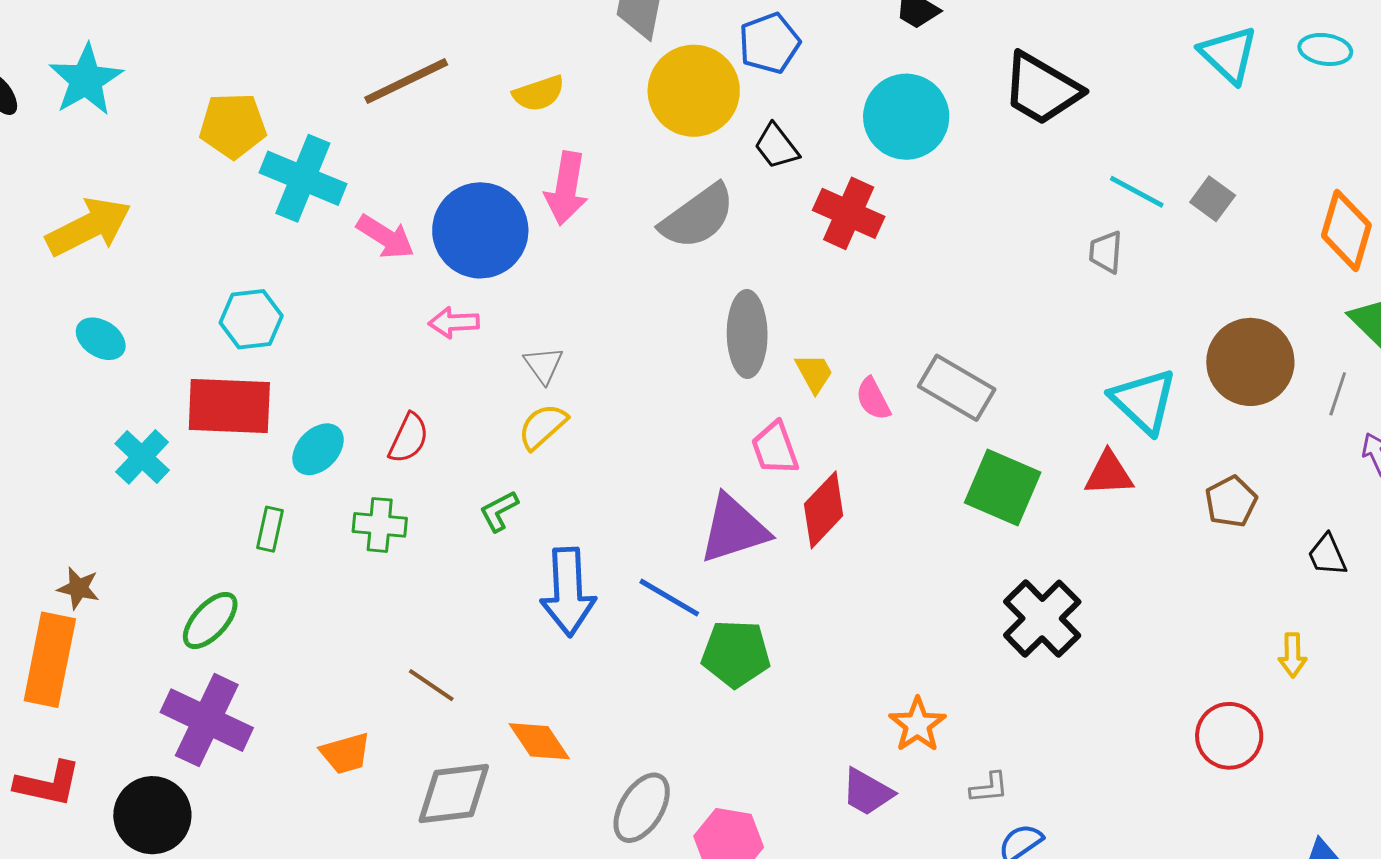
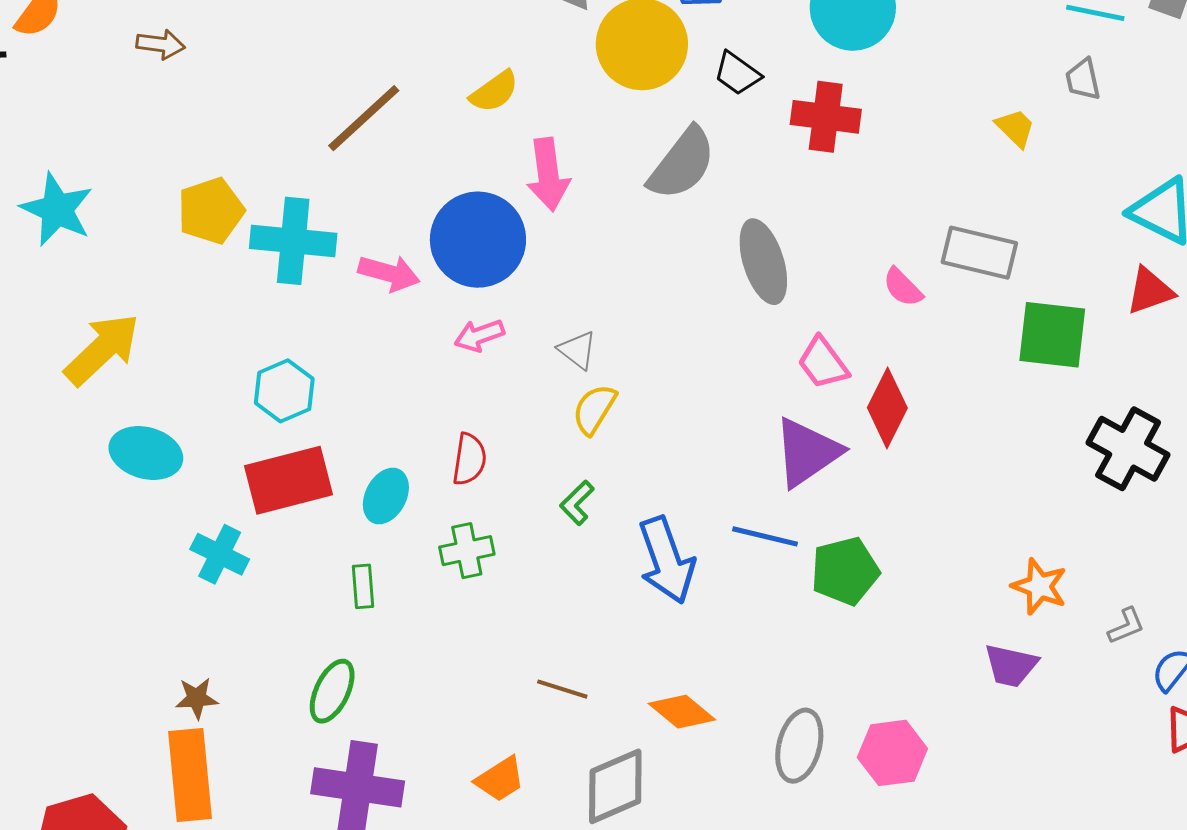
cyan ellipse: (101, 339) -> (146, 453), size x1.4
yellow trapezoid: (814, 373) -> (1015, 128), moved

